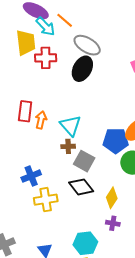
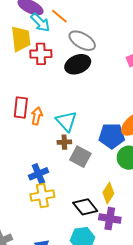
black ellipse: (82, 69) -> (78, 64), turned 40
blue cross: (31, 176) -> (38, 174), moved
black diamond: (81, 187) -> (85, 207), moved
purple cross: (113, 223) -> (110, 219), size x1.5

